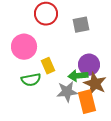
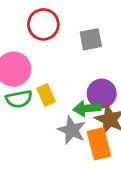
green semicircle: (31, 80) -> (19, 99), moved
gray star: (67, 92) -> (72, 130), turned 30

